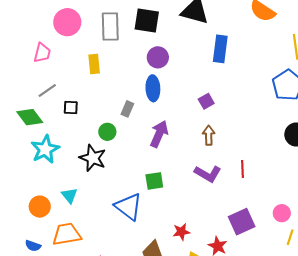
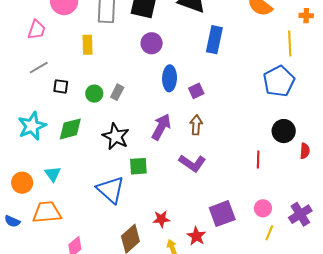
blue ellipse: (153, 88) -> (170, 78), moved
green diamond: (30, 117) -> (70, 129), moved, turned -72
green circle: (107, 132) -> (94, 94), moved
purple arrow: (159, 134) -> (161, 127), moved
black star: (93, 158) -> (116, 136), moved
red line: (243, 169) -> (258, 159), moved

